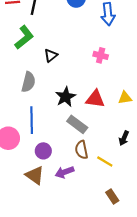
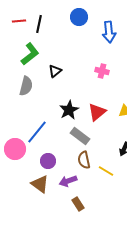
gray semicircle: (28, 82) -> (26, 86), moved
red triangle: (95, 99) -> (97, 112), turned -48
blue line: (32, 120) -> (37, 132), turned 40
brown rectangle: (112, 197) -> (78, 204), moved

